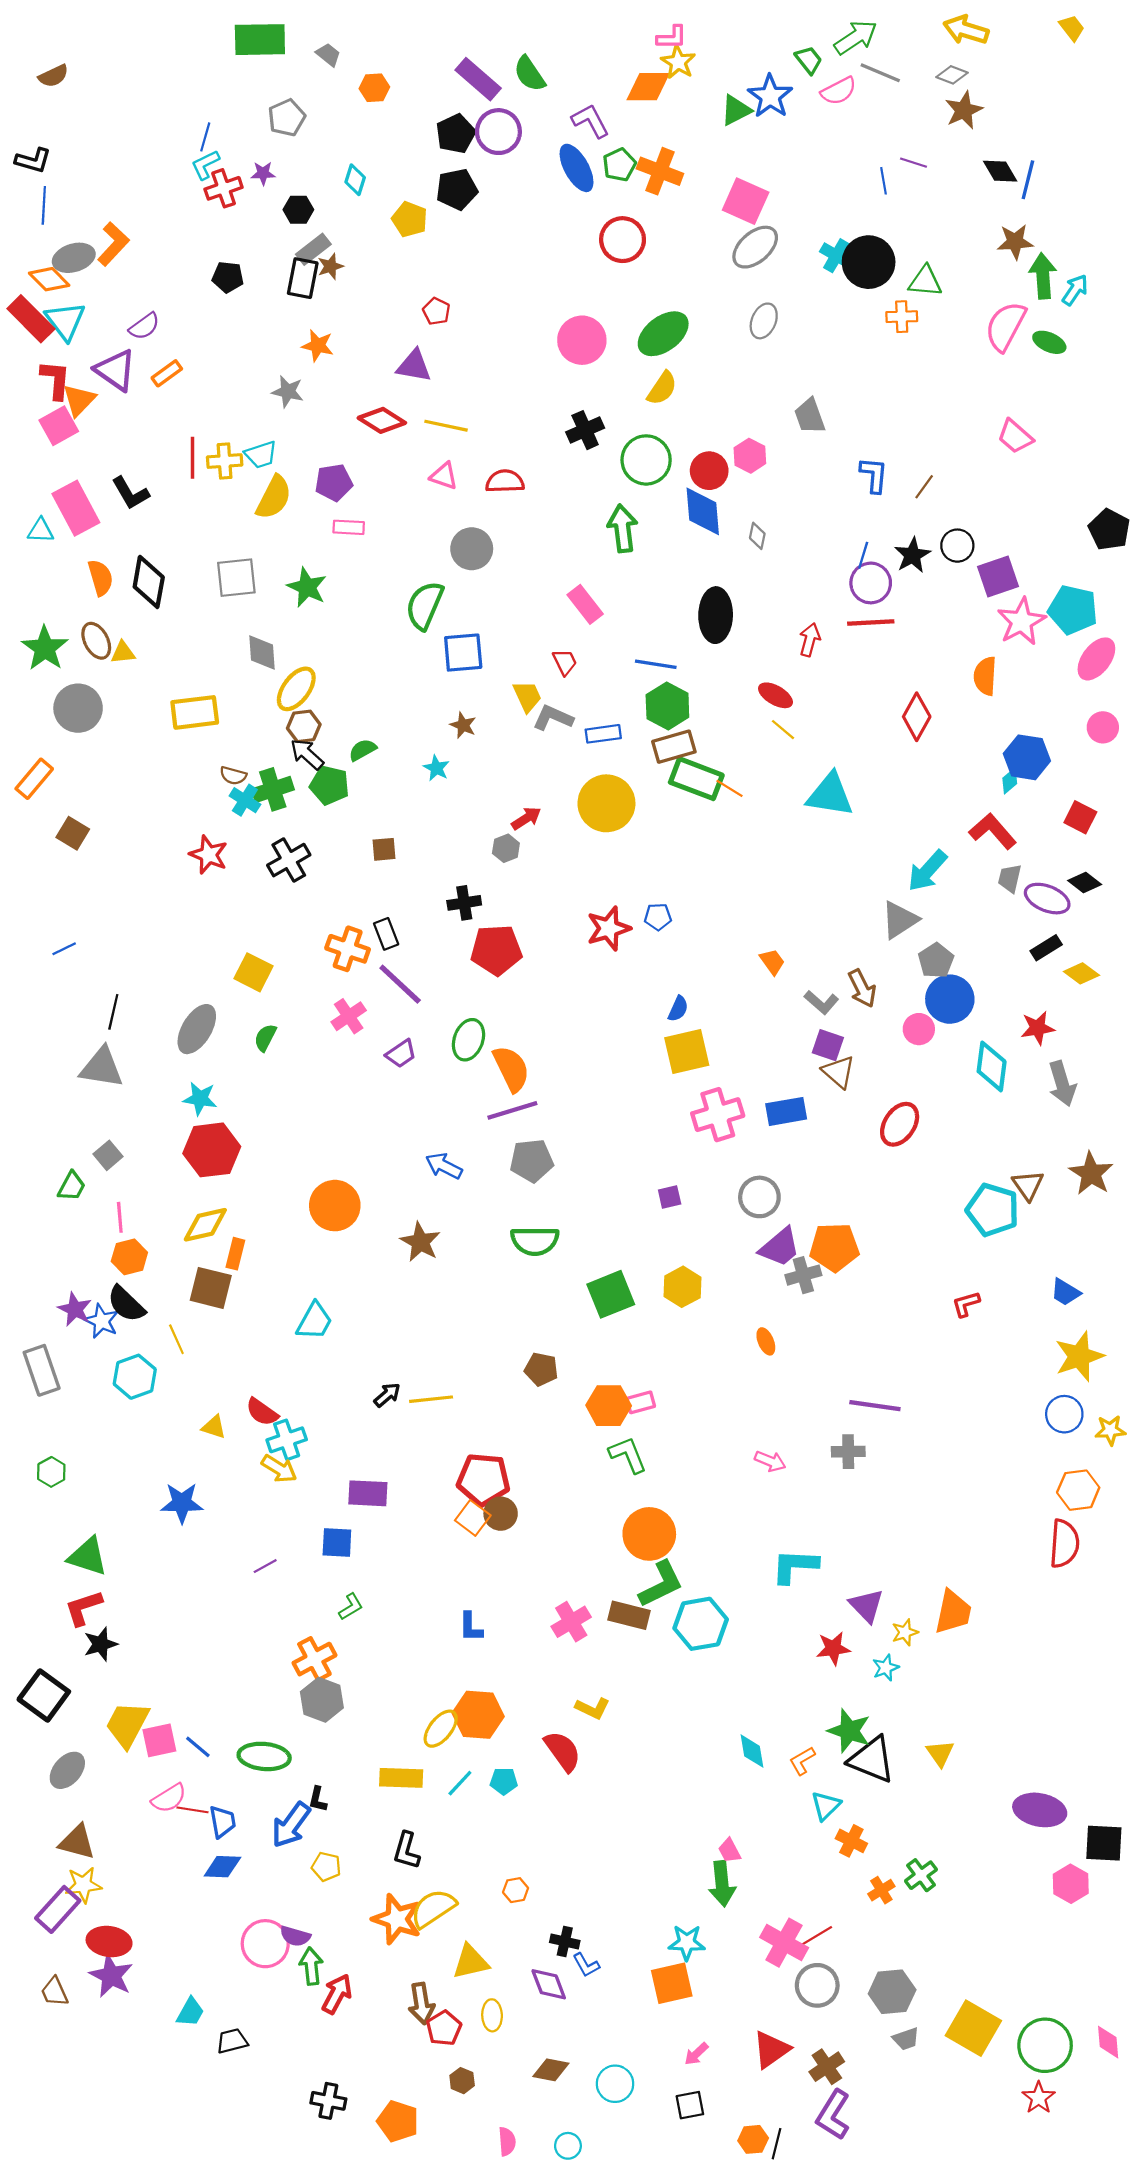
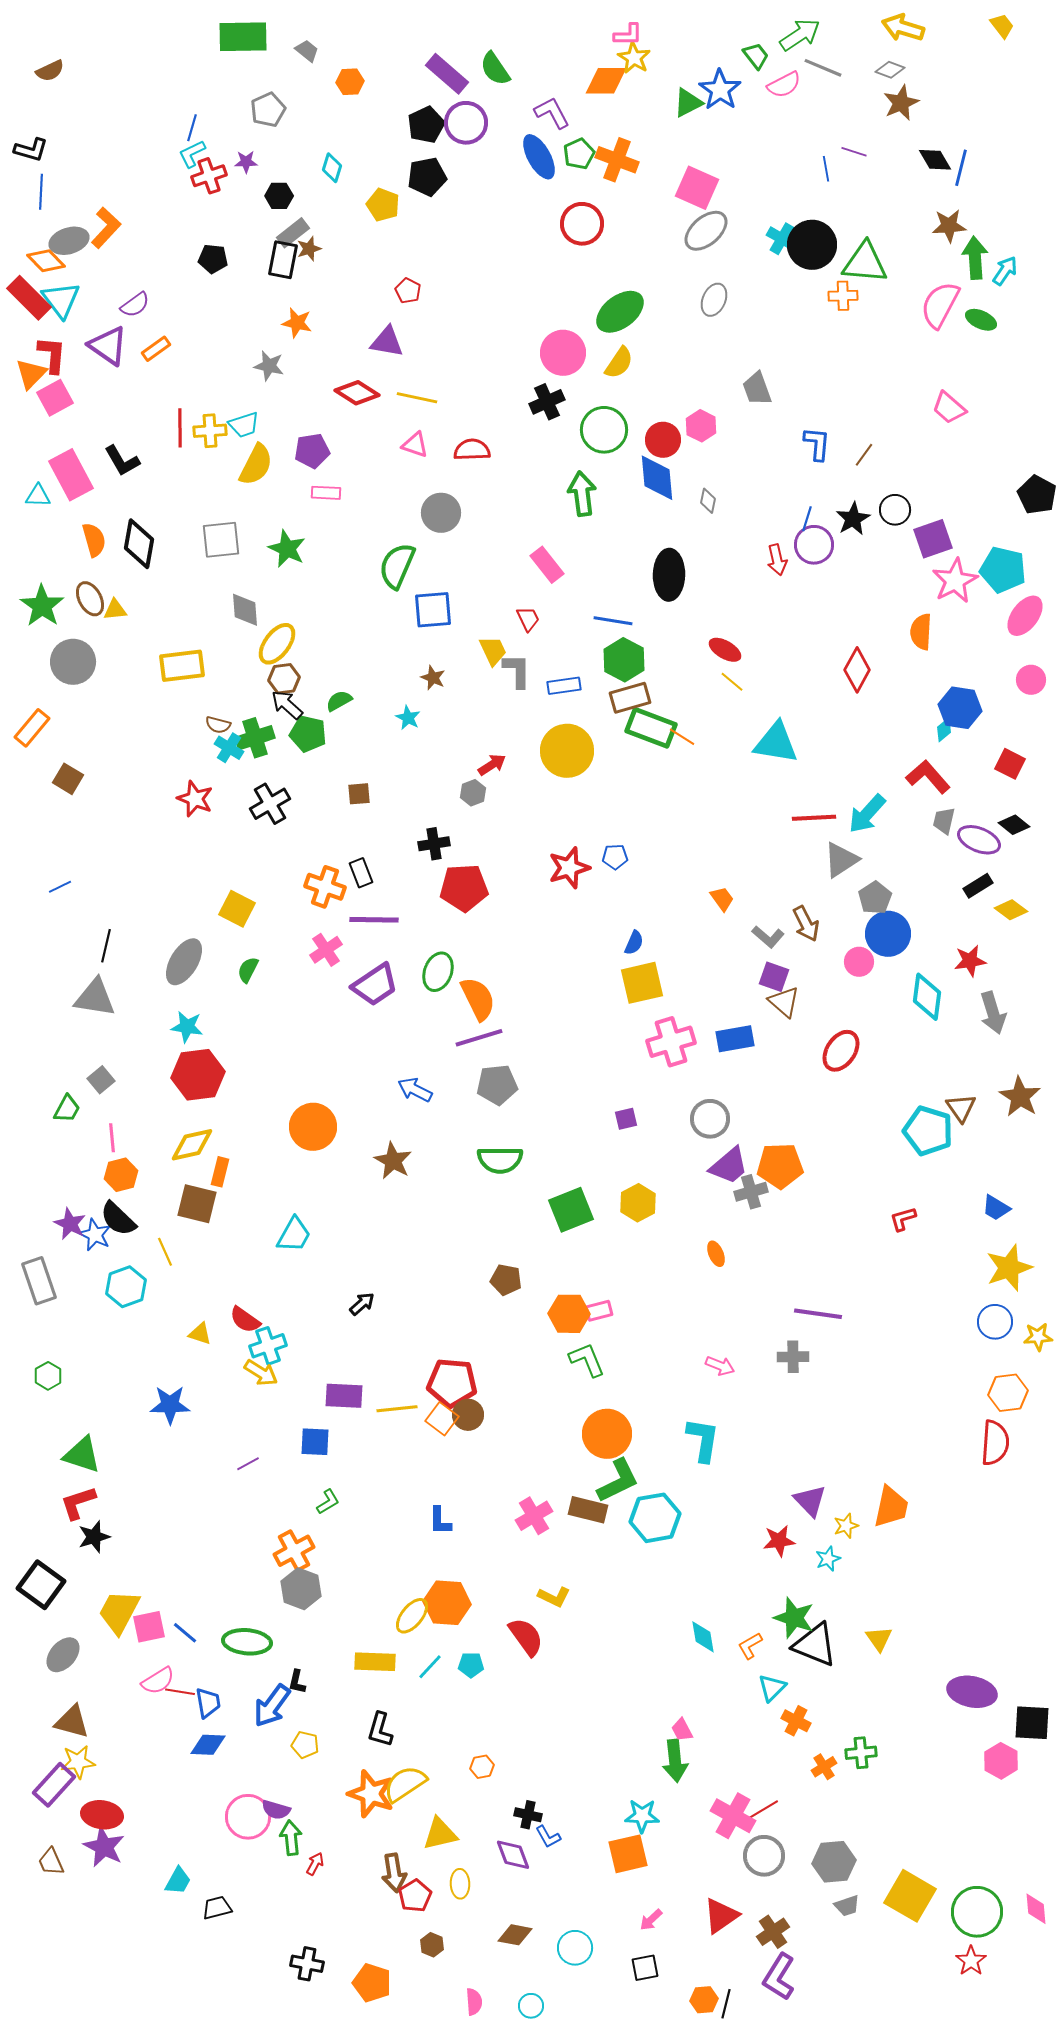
green triangle: (925, 281) -> (865, 263), size x1.4
pink circle: (582, 340) -> (563, 353), moved
orange triangle: (79, 400) -> (31, 374), moved
red line: (871, 623) -> (814, 818), moved
red arrow: (810, 640) -> (777, 560), moved, turned 152
gray L-shape: (553, 718) -> (517, 671), turned 66
purple line: (400, 984) -> (374, 920), turned -42
purple trapezoid: (401, 1054) -> (375, 985), size x1.6
yellow line: (431, 1399) -> (397, 1409), moved
cyan L-shape: (795, 1566) -> (703, 1440), moved, turned 96
green cross: (921, 1875) -> (861, 1753), turned 32
red arrow: (337, 1994) -> (315, 1864), size x0.6

